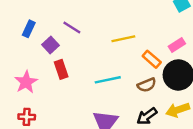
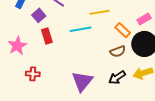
cyan line: (108, 80) -> (81, 29), moved
red cross: (27, 117) -> (33, 74), moved

